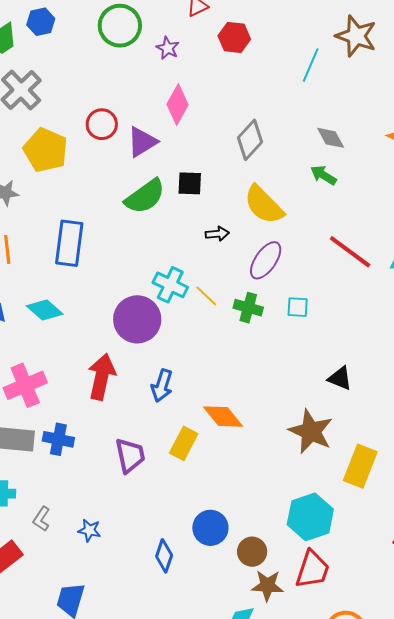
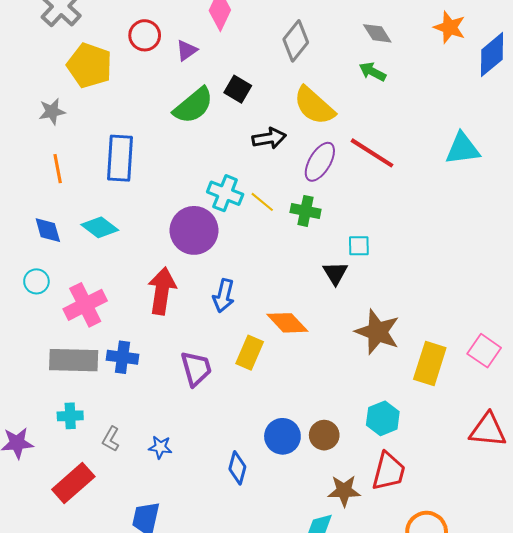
purple triangle: (142, 142) -> (187, 50), size x0.7
black square: (190, 183) -> (238, 89), turned 32
black arrow: (217, 234) -> (269, 138), size x1.4
red line: (350, 252) -> (372, 153), moved
cyan square: (298, 307) -> (359, 246), moved
black triangle: (340, 378) -> (335, 273), moved, turned 40
cyan hexagon: (310, 517) -> (383, 418), size x0.7
brown circle: (252, 552) -> (324, 435), moved

